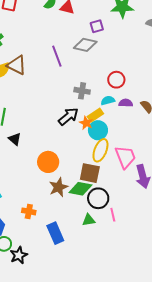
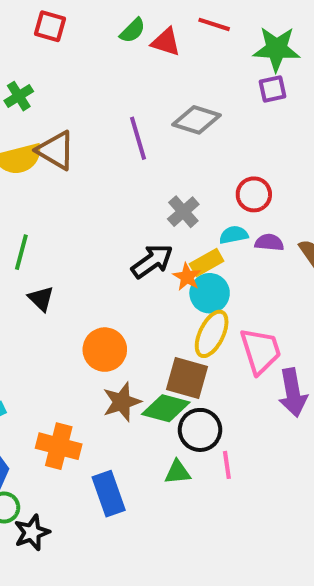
purple square: (97, 26) -> (272, 89), moved
gray cross: (82, 91) -> (183, 212), turned 35
orange cross: (29, 211) -> (59, 446), size x1.5

